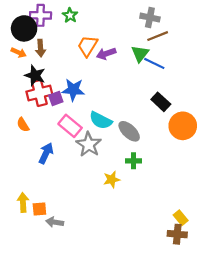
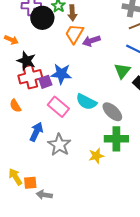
black circle: (24, 28) -> (42, 18), moved
brown arrow: (40, 48) -> (72, 13), moved
green triangle: (140, 54) -> (122, 71), moved
gray star: (89, 144) -> (59, 145), moved
green cross: (133, 161) -> (116, 139), size x1.6
yellow arrow: (23, 202) -> (15, 177), turned -30

